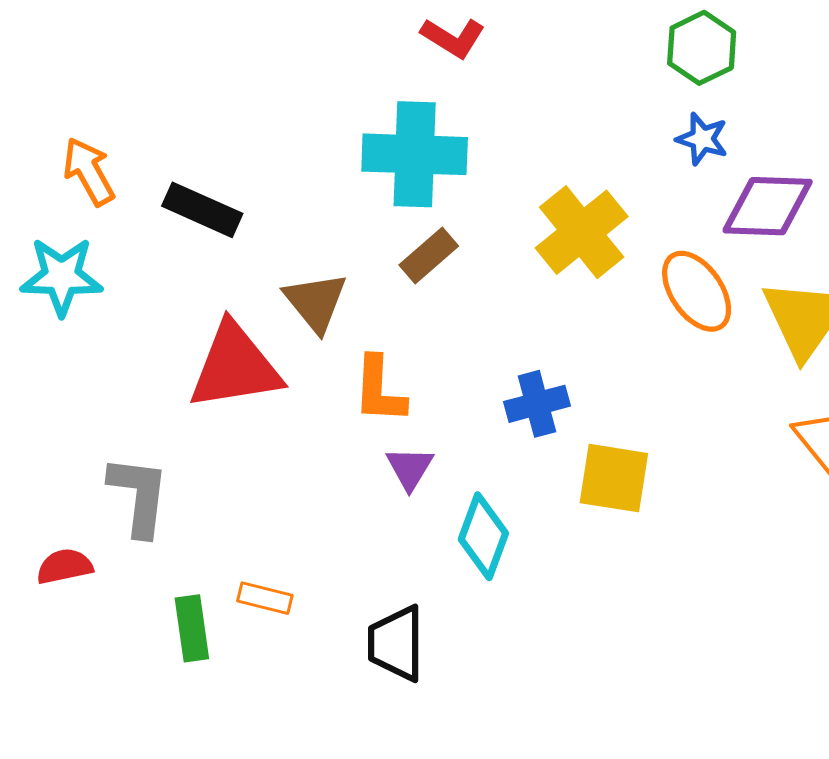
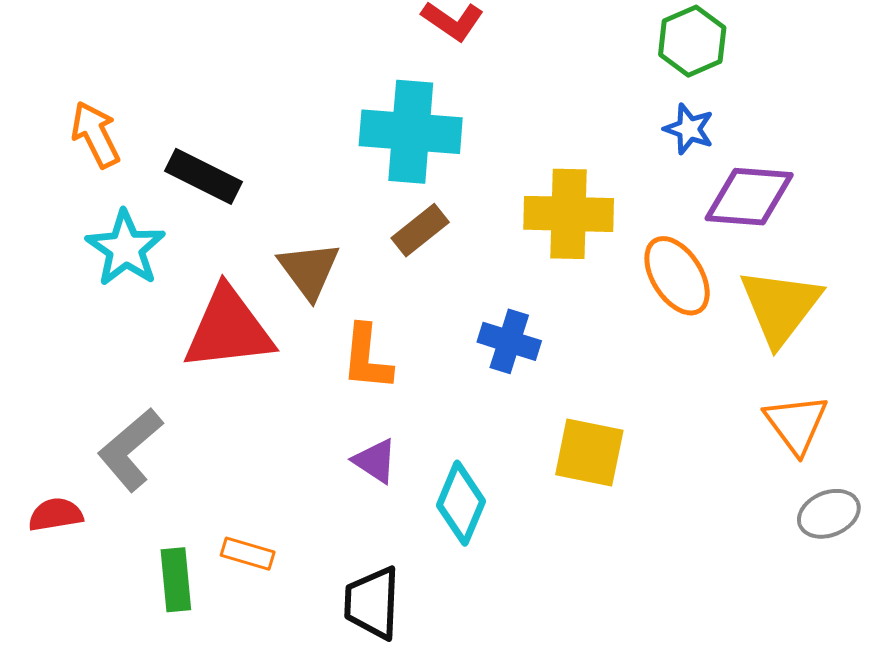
yellow cross: (582, 232) -> (569, 214), turned 38
cyan star: (62, 276) -> (126, 248), moved, turned 30
blue cross: (537, 404) -> (509, 341), moved, turned 30
purple triangle: (410, 468) -> (375, 461), moved, turned -30
gray L-shape: (139, 496) -> (130, 450), turned -140

